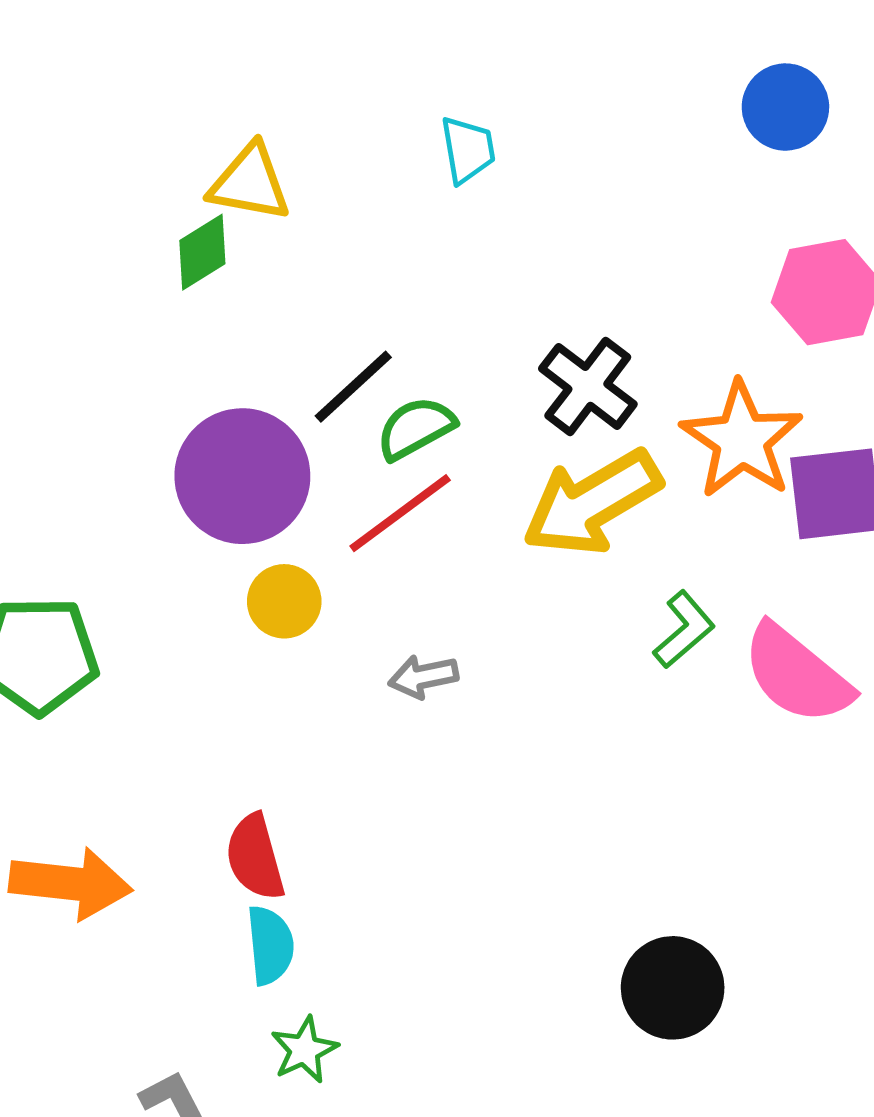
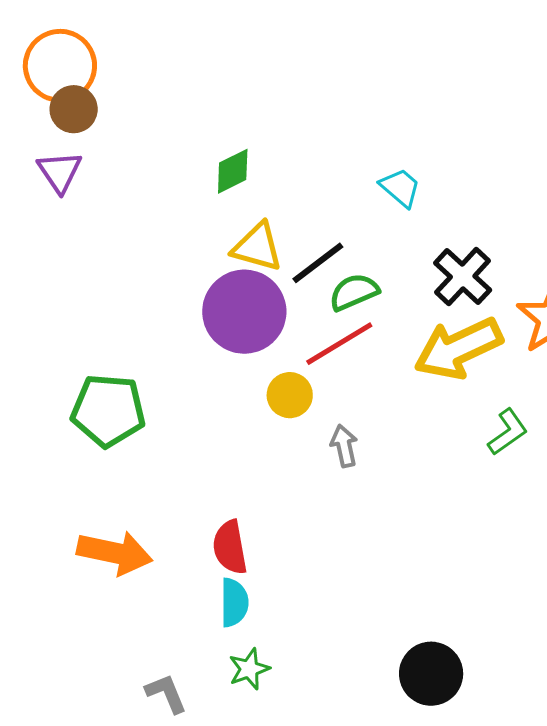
cyan trapezoid: (468, 150) -> (400, 187), moved, turned -45
yellow triangle: (250, 183) -> (257, 247), moved
yellow circle: (284, 601) -> (290, 395), moved
gray arrow: (423, 677) -> (344, 446), turned 84
black circle: (673, 988) -> (431, 674), moved

